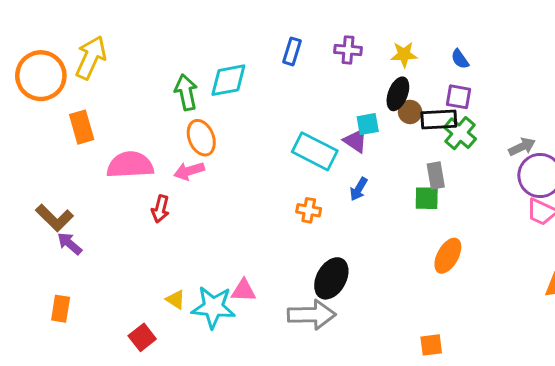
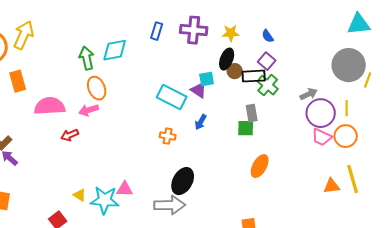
purple cross: (348, 50) -> (194, 30), size x1.5
purple square: (458, 97) -> (267, 61), turned 30
red arrow: (160, 209) -> (70, 135), turned 54

